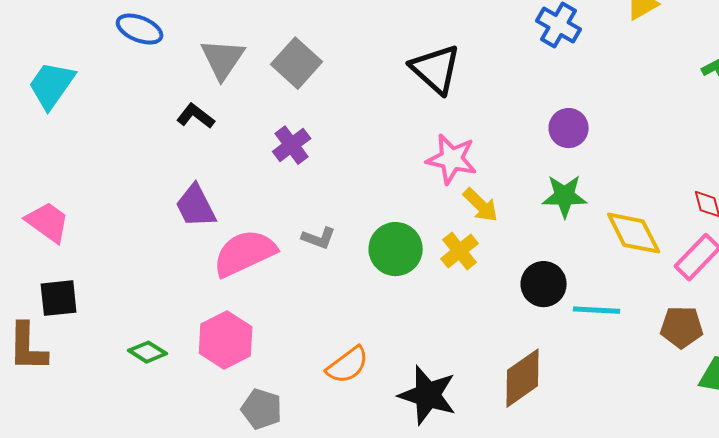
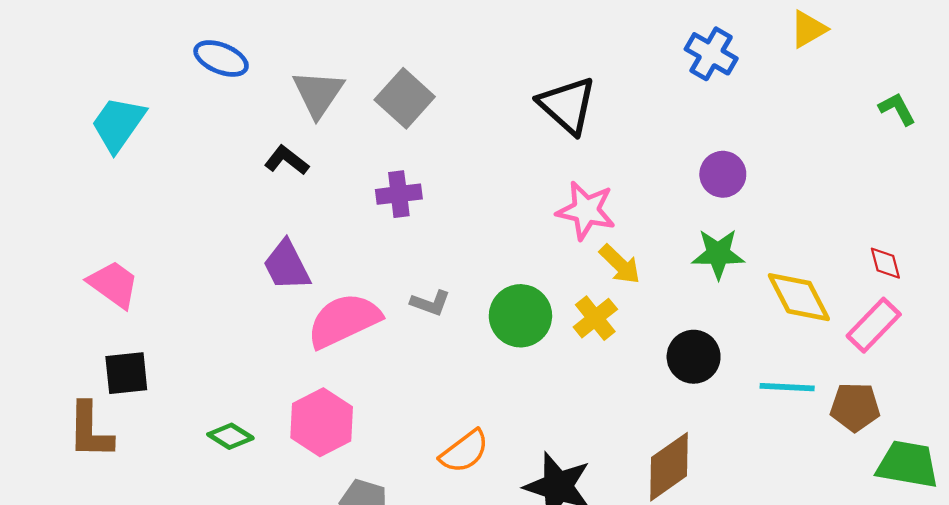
purple cross: (292, 145) -> (399, 194), turned 30
cyan line: (597, 310) -> (787, 387), moved

